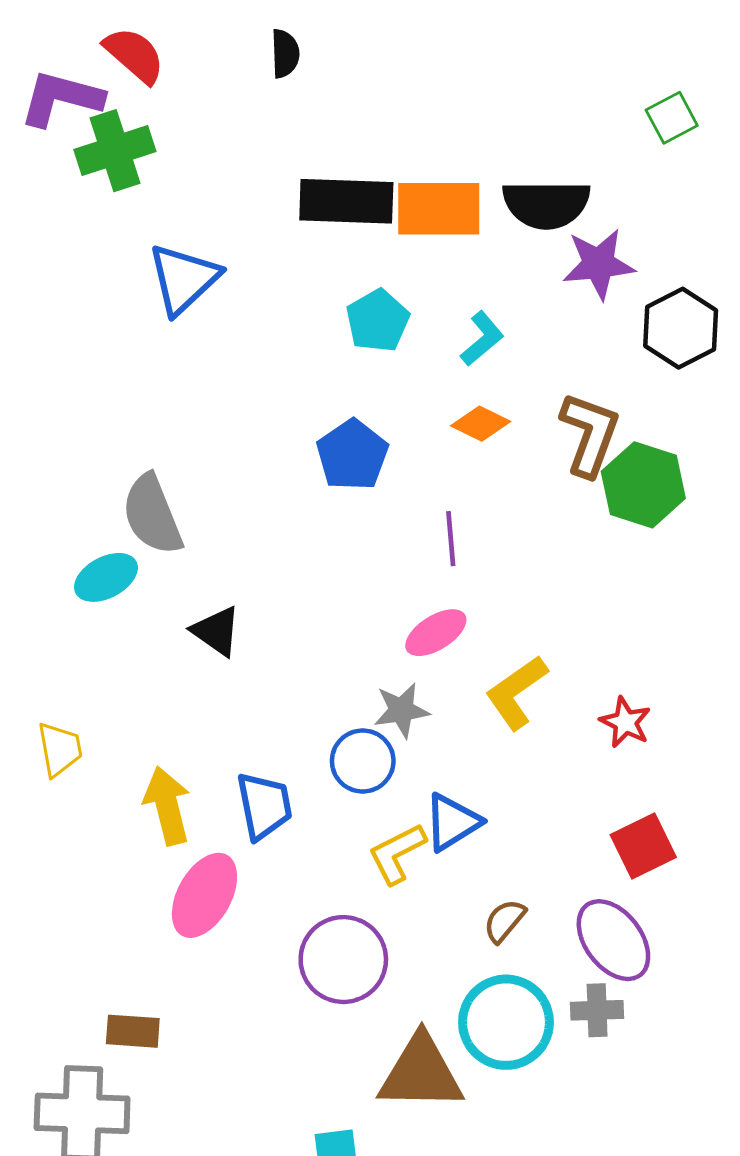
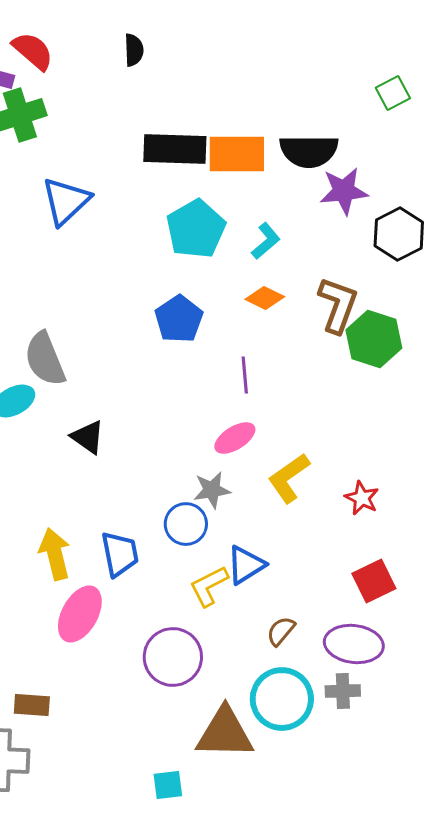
cyan pentagon: (378, 321) -> (196, 229), size x1.4
purple ellipse: (613, 940) -> (354, 644), turned -46

